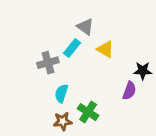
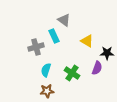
cyan rectangle: (72, 48) -> (54, 36), turned -64
yellow triangle: (105, 49) -> (87, 41), moved
green cross: (88, 112) -> (72, 73), moved

